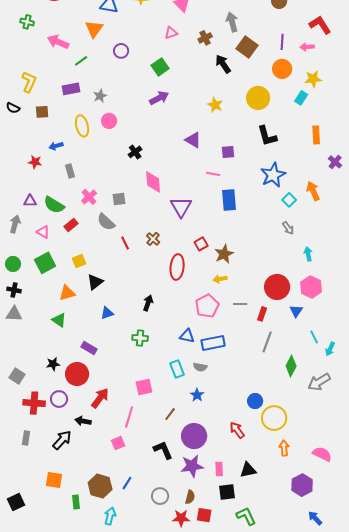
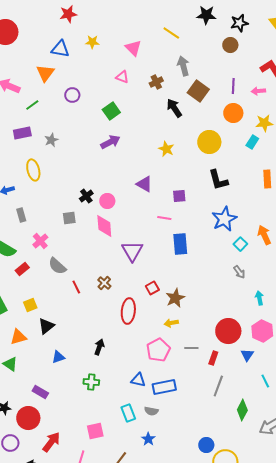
pink triangle: (171, 33) -> (122, 77), turned 40
pink circle: (109, 121) -> (107, 201), moved
gray square: (119, 199) -> (69, 218), moved

